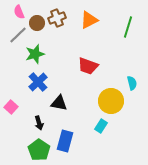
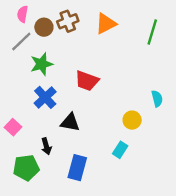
pink semicircle: (19, 12) -> (23, 14), turned 32
red trapezoid: (88, 66) -> (87, 81), moved
yellow circle: (111, 101) -> (132, 120), size x0.6
green pentagon: (39, 150) -> (26, 168), moved, turned 30

